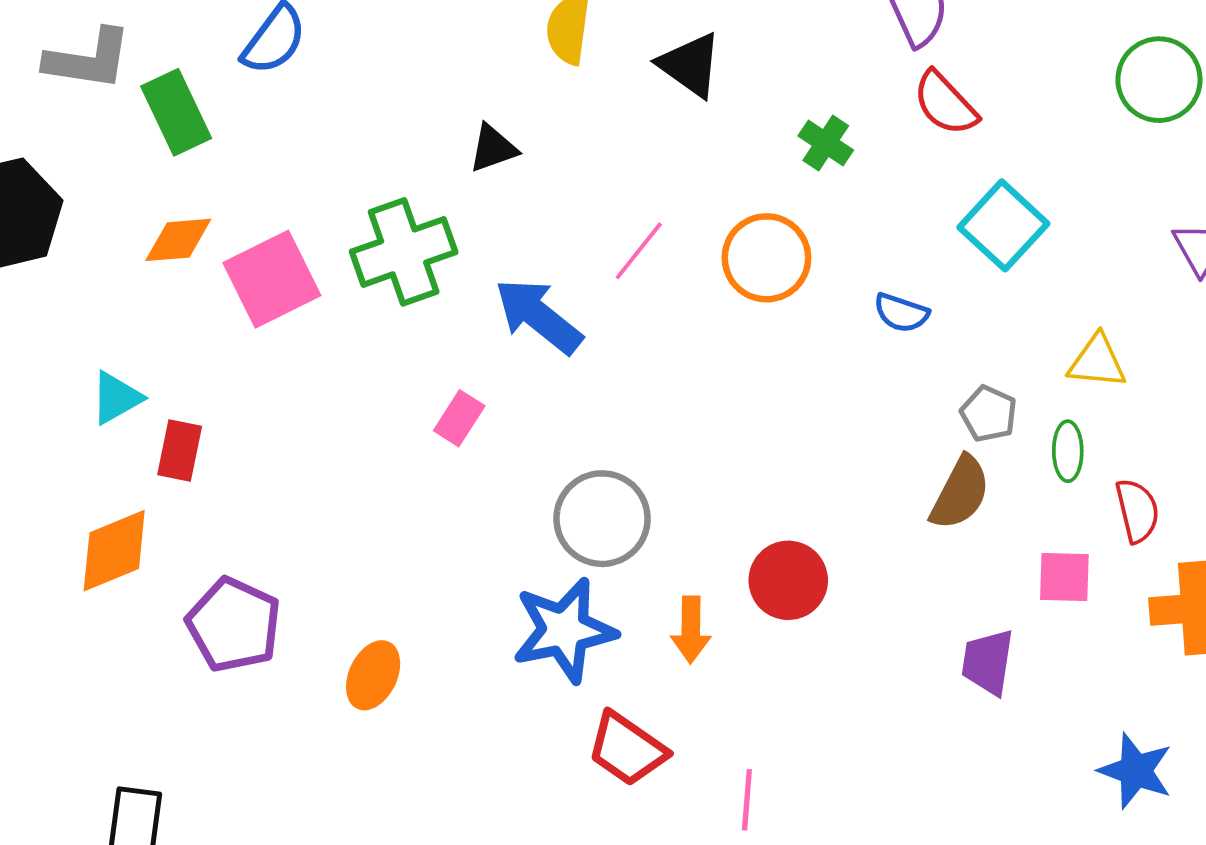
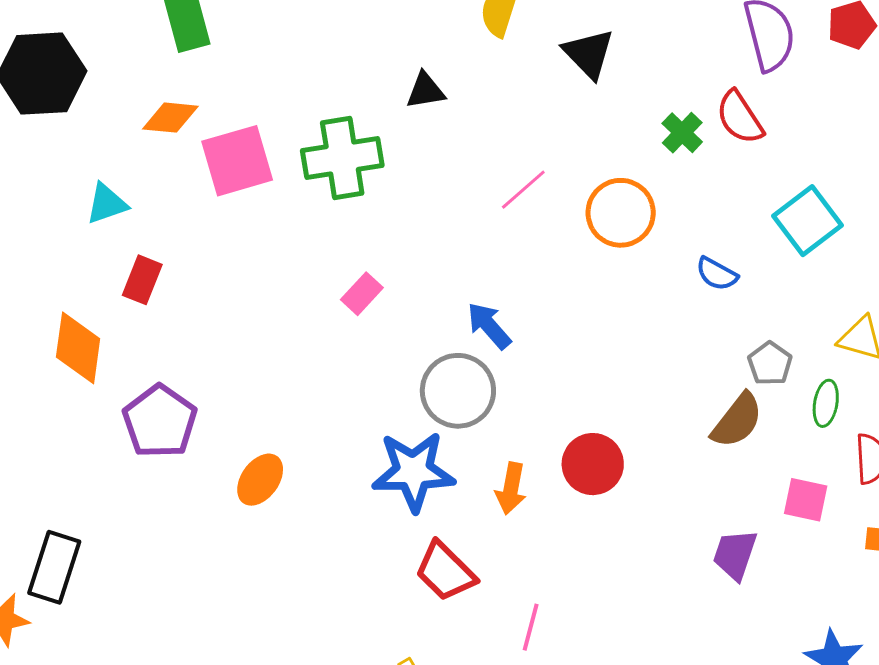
red semicircle: (945, 103) -> (740, 117), moved
blue arrow: (538, 316) -> (489, 326), moved, size x0.7
cyan triangle: (116, 398) -> (107, 204), moved
orange diamond: (114, 551) -> (78, 348), turned -70

